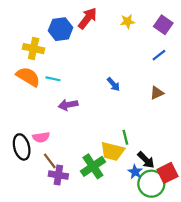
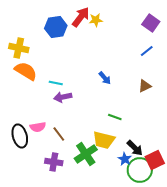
yellow star: (128, 22) -> (96, 20), moved
yellow cross: (34, 49) -> (19, 48), moved
cyan line: (53, 79) -> (56, 83), moved
green line: (125, 137) -> (115, 117), moved, turned -56
brown line: (50, 161) -> (59, 134), moved

